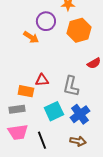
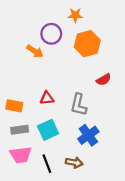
orange rectangle: (26, 91) -> (14, 106), moved
cyan square: (54, 111) -> (48, 130), moved
brown arrow: (78, 141) -> (74, 163), moved

